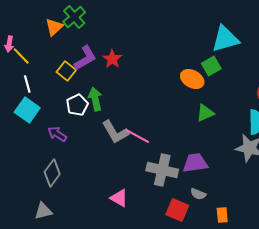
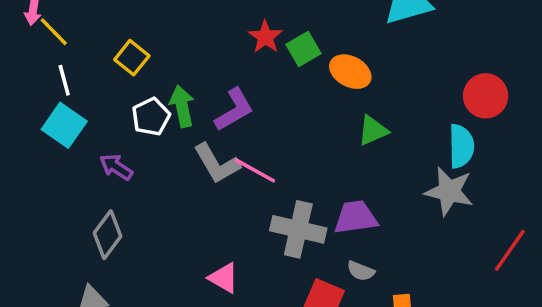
purple L-shape: (85, 58) -> (234, 110), moved
red star: (112, 59) -> (265, 37), moved
green square: (211, 66) -> (303, 49), moved

